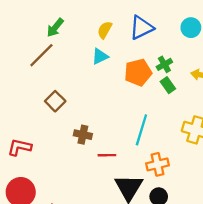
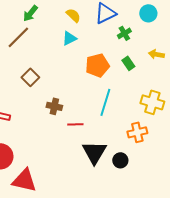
yellow semicircle: (105, 30) -> (73, 15), turned 105
green cross: (164, 64) -> (124, 33), moved
orange pentagon: (138, 72) -> (97, 65), moved
orange cross: (158, 164) -> (137, 132), moved

